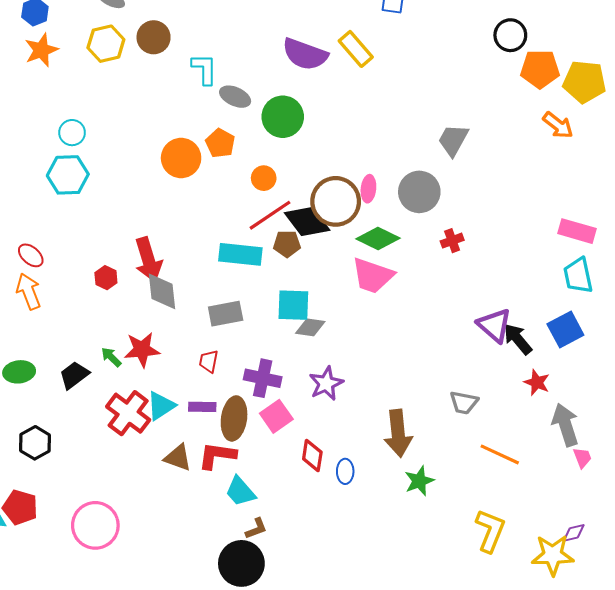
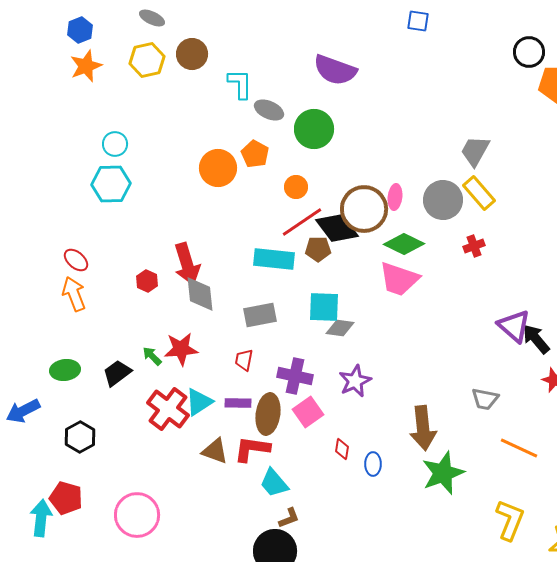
yellow rectangle: (356, 49) -> (479, 193), moved
red diamond: (312, 455) -> (342, 449), size x0.7
green star: (419, 481) -> (443, 473), size x1.5

